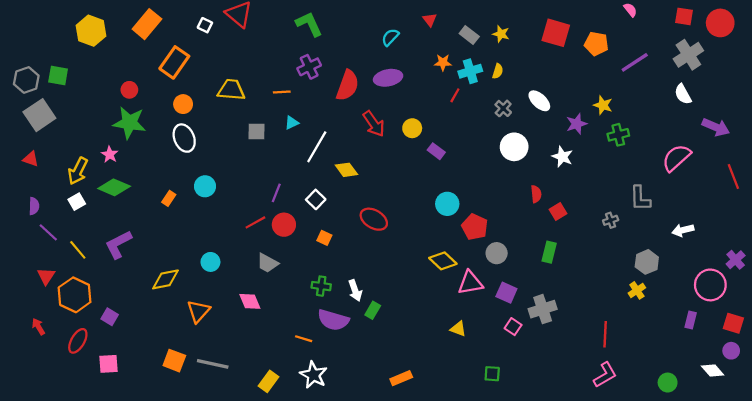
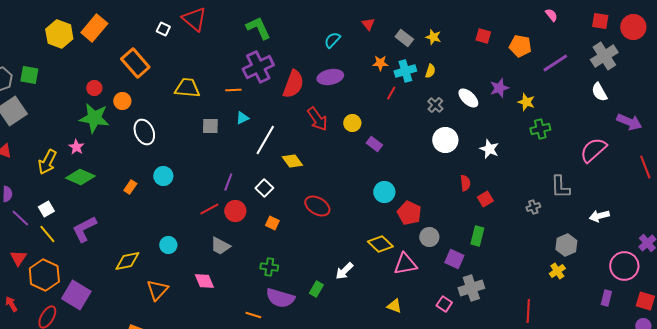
orange rectangle: (147, 24) -> (94, 28), moved
red square: (556, 33) -> (483, 36), size x0.6
orange rectangle: (174, 62) -> (135, 63), turned -76
purple cross: (309, 67) -> (258, 67), size x1.4
orange circle: (183, 104) -> (122, 101), moved
purple star: (577, 124) -> (499, 88), moved
white square: (77, 202) -> (46, 209), moved
white arrow: (355, 290) -> (344, 271), moved, turned 66
purple square: (506, 293) -> (454, 259), moved
purple square: (110, 317) -> (76, 295), size x1.8

